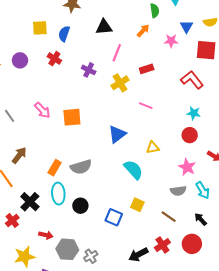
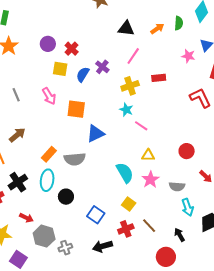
yellow square: (40, 28) -> (60, 69), moved
orange arrow: (143, 31) -> (157, 29), moved
blue semicircle: (64, 34) -> (83, 74), moved
purple circle: (20, 60) -> (48, 44), moved
pink line: (146, 106) -> (141, 126), moved
cyan star: (194, 113) -> (126, 110), moved
blue triangle: (117, 134) -> (96, 134), moved
pink star: (187, 167) -> (150, 180), moved
gray semicircle: (178, 191) -> (177, 186), moved
yellow square: (137, 205) -> (129, 204), moved
red cross: (162, 245) -> (126, 229), moved
black arrow: (138, 255) -> (102, 246), moved

